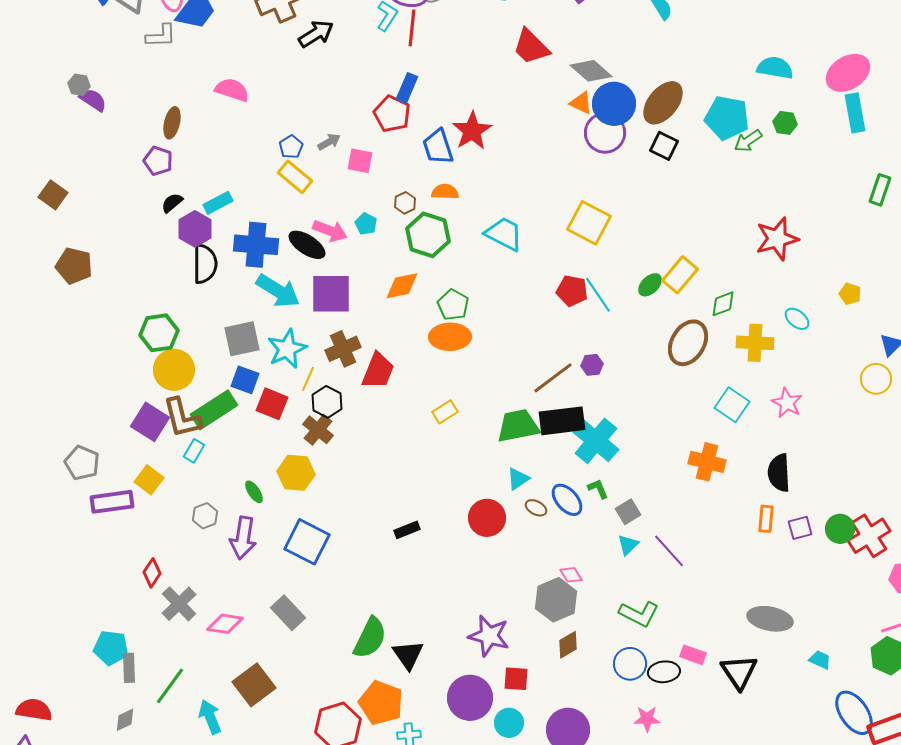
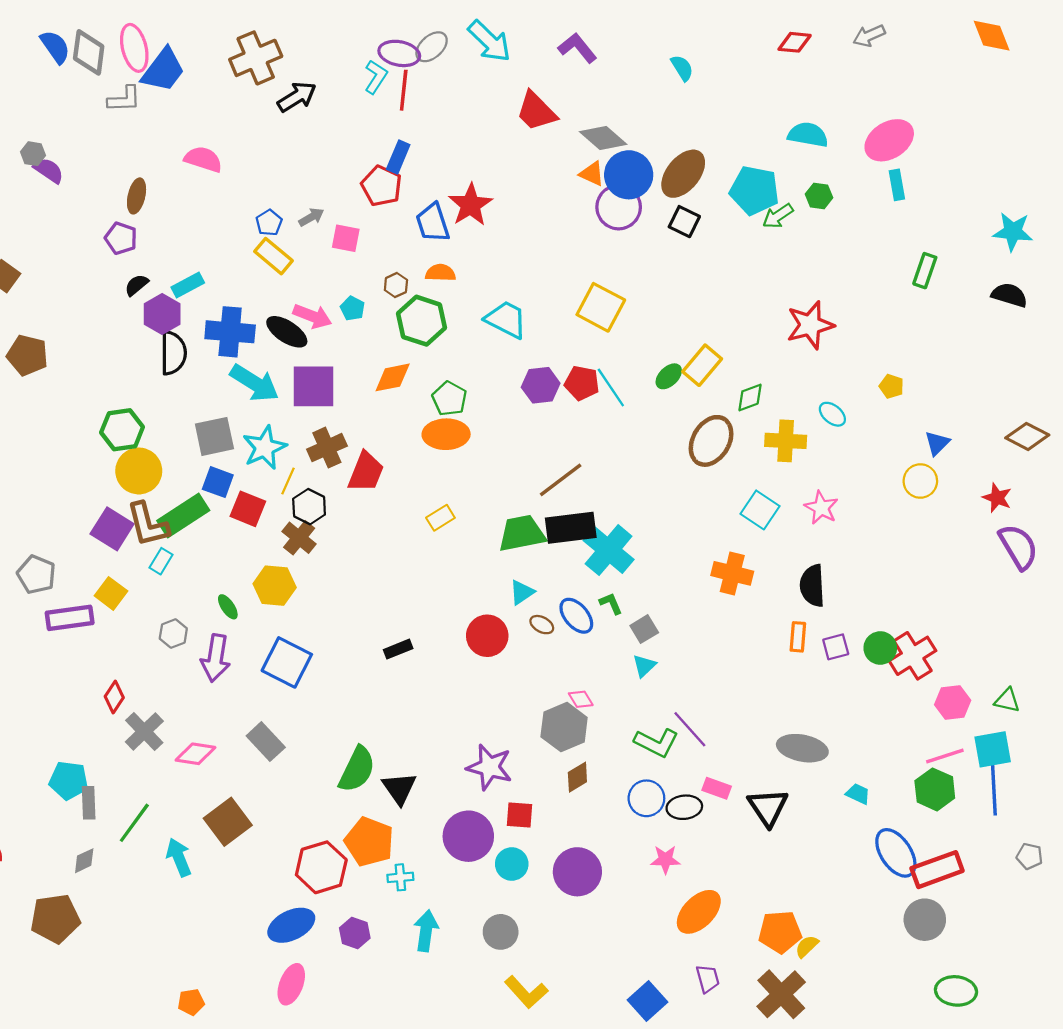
cyan rectangle: (855, 113) -> (897, 185), size x0.7
purple hexagon: (592, 365) -> (541, 385), moved, size x1.5
purple line: (669, 551) -> (690, 729), moved

